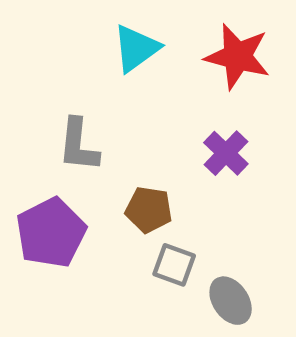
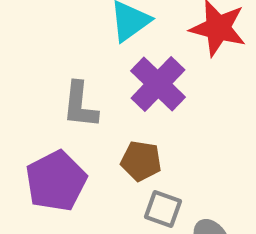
purple cross: (226, 153) -> (158, 84), moved, size x1.4

